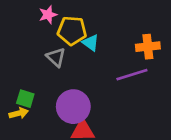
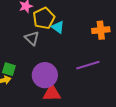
yellow pentagon: (72, 31) -> (44, 18), turned -30
purple line: (132, 75) -> (88, 65), moved

